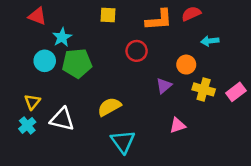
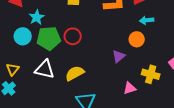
cyan arrow: (210, 41) -> (147, 20), moved
red circle: (137, 51) -> (73, 36), moved
yellow cross: (204, 89) -> (151, 74), moved
white triangle: (62, 119) -> (45, 69), moved

